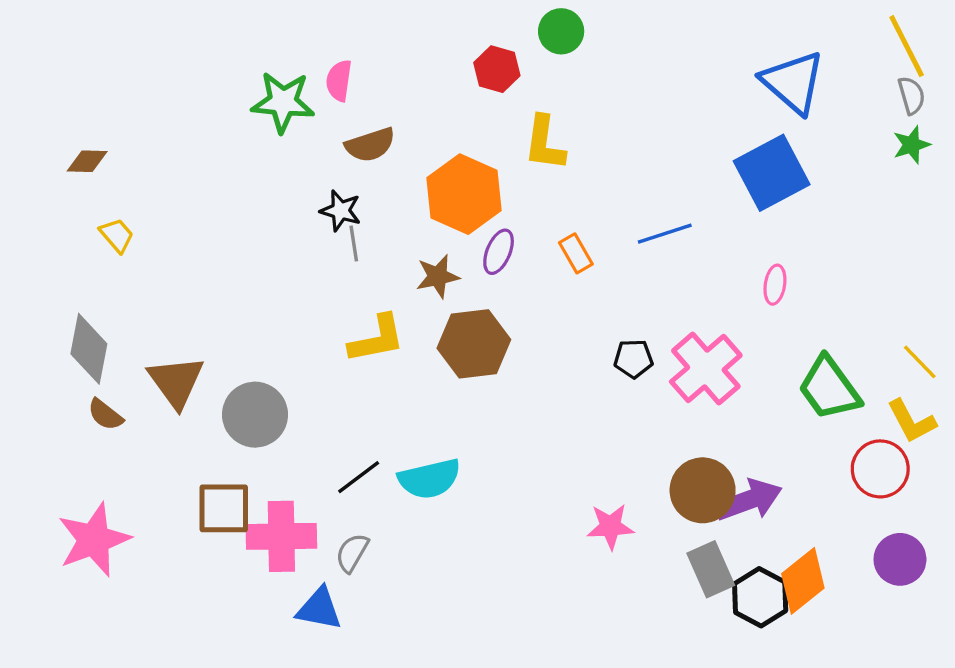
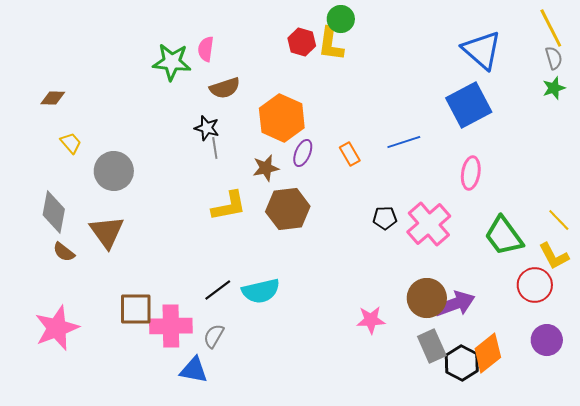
yellow L-shape: (545, 143) -> (331, 44), moved
pink ellipse: (775, 285) -> (471, 173), size x1.4
gray circle: (255, 415) -> (114, 171), moved

